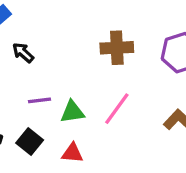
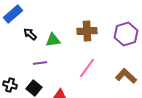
green triangle: (72, 112) -> (53, 40), moved

